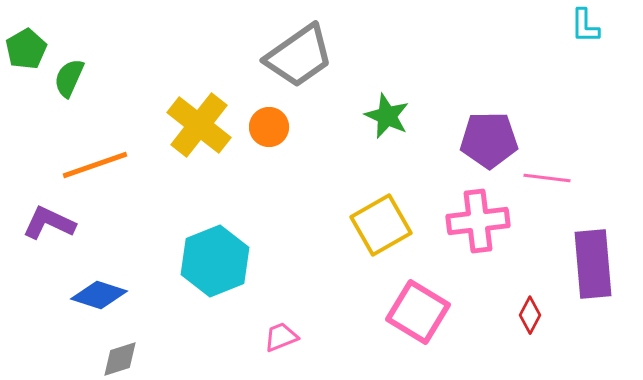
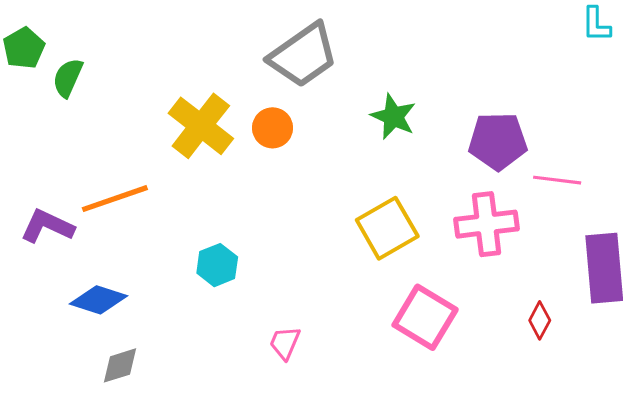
orange line: (95, 165) -> (115, 199), moved
cyan hexagon: (215, 261) -> (217, 265), size x0.6
pink trapezoid: (281, 337) -> (285, 343), turned -45

